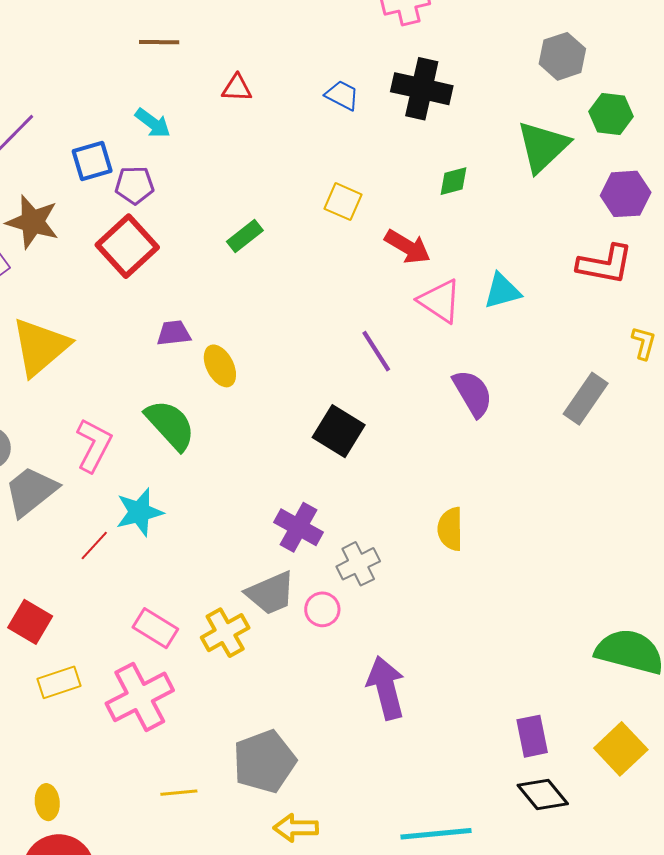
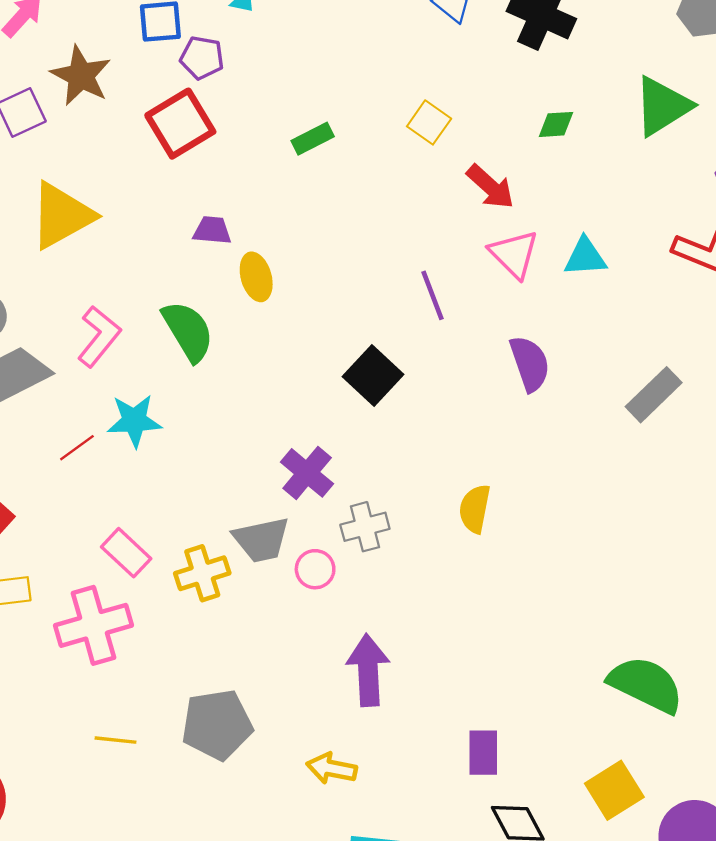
purple rectangle: (532, 736) -> (483, 753), moved
yellow arrow: (296, 828) -> (332, 768), moved

